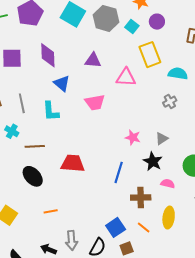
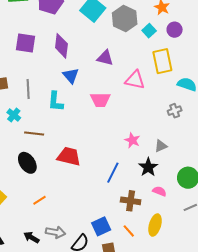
orange line: (51, 211) -> (39, 200), turned -32
gray arrow: (72, 240) -> (56, 232), turned -84

